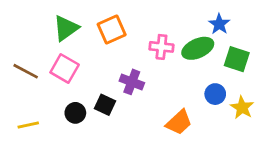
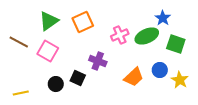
pink cross: (161, 47) -> (120, 35), turned -30
brown line: (26, 71) -> (19, 42), moved
orange trapezoid: (179, 122) -> (134, 77), moved

